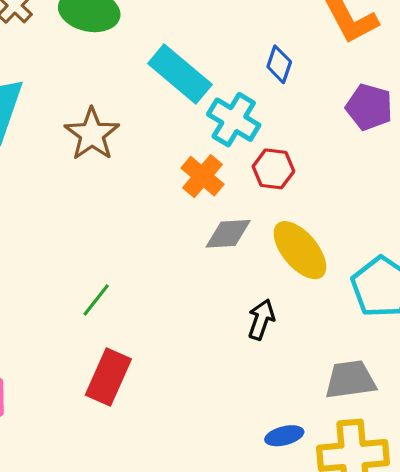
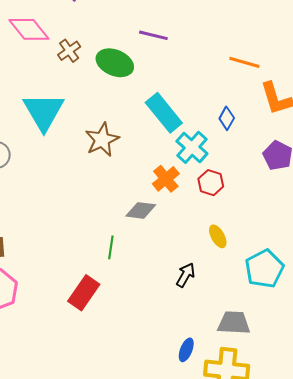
gray diamond: (228, 234) -> (141, 210), moved
yellow ellipse: (300, 250) -> (218, 236), size x0.6
green line: (96, 300) -> (111, 247), moved, turned -40
blue ellipse: (284, 436) -> (186, 350), turned -65

